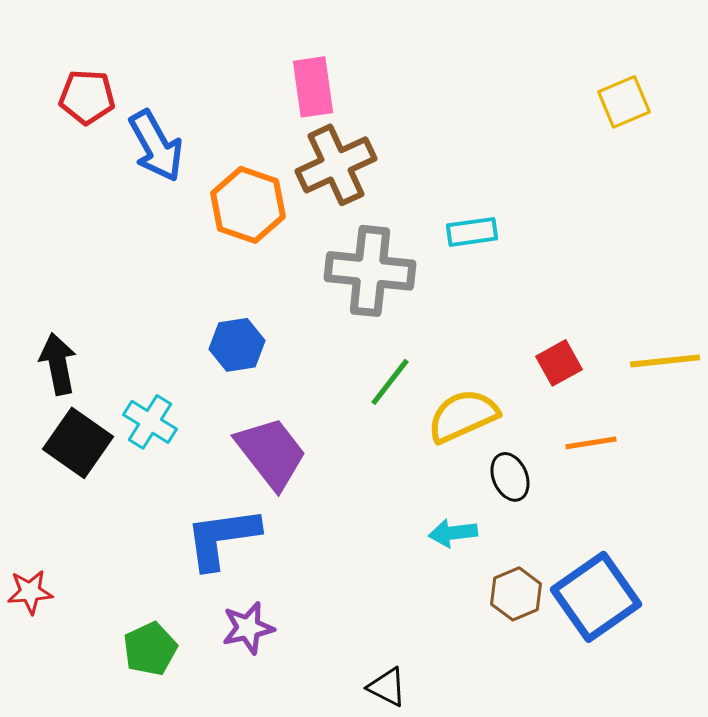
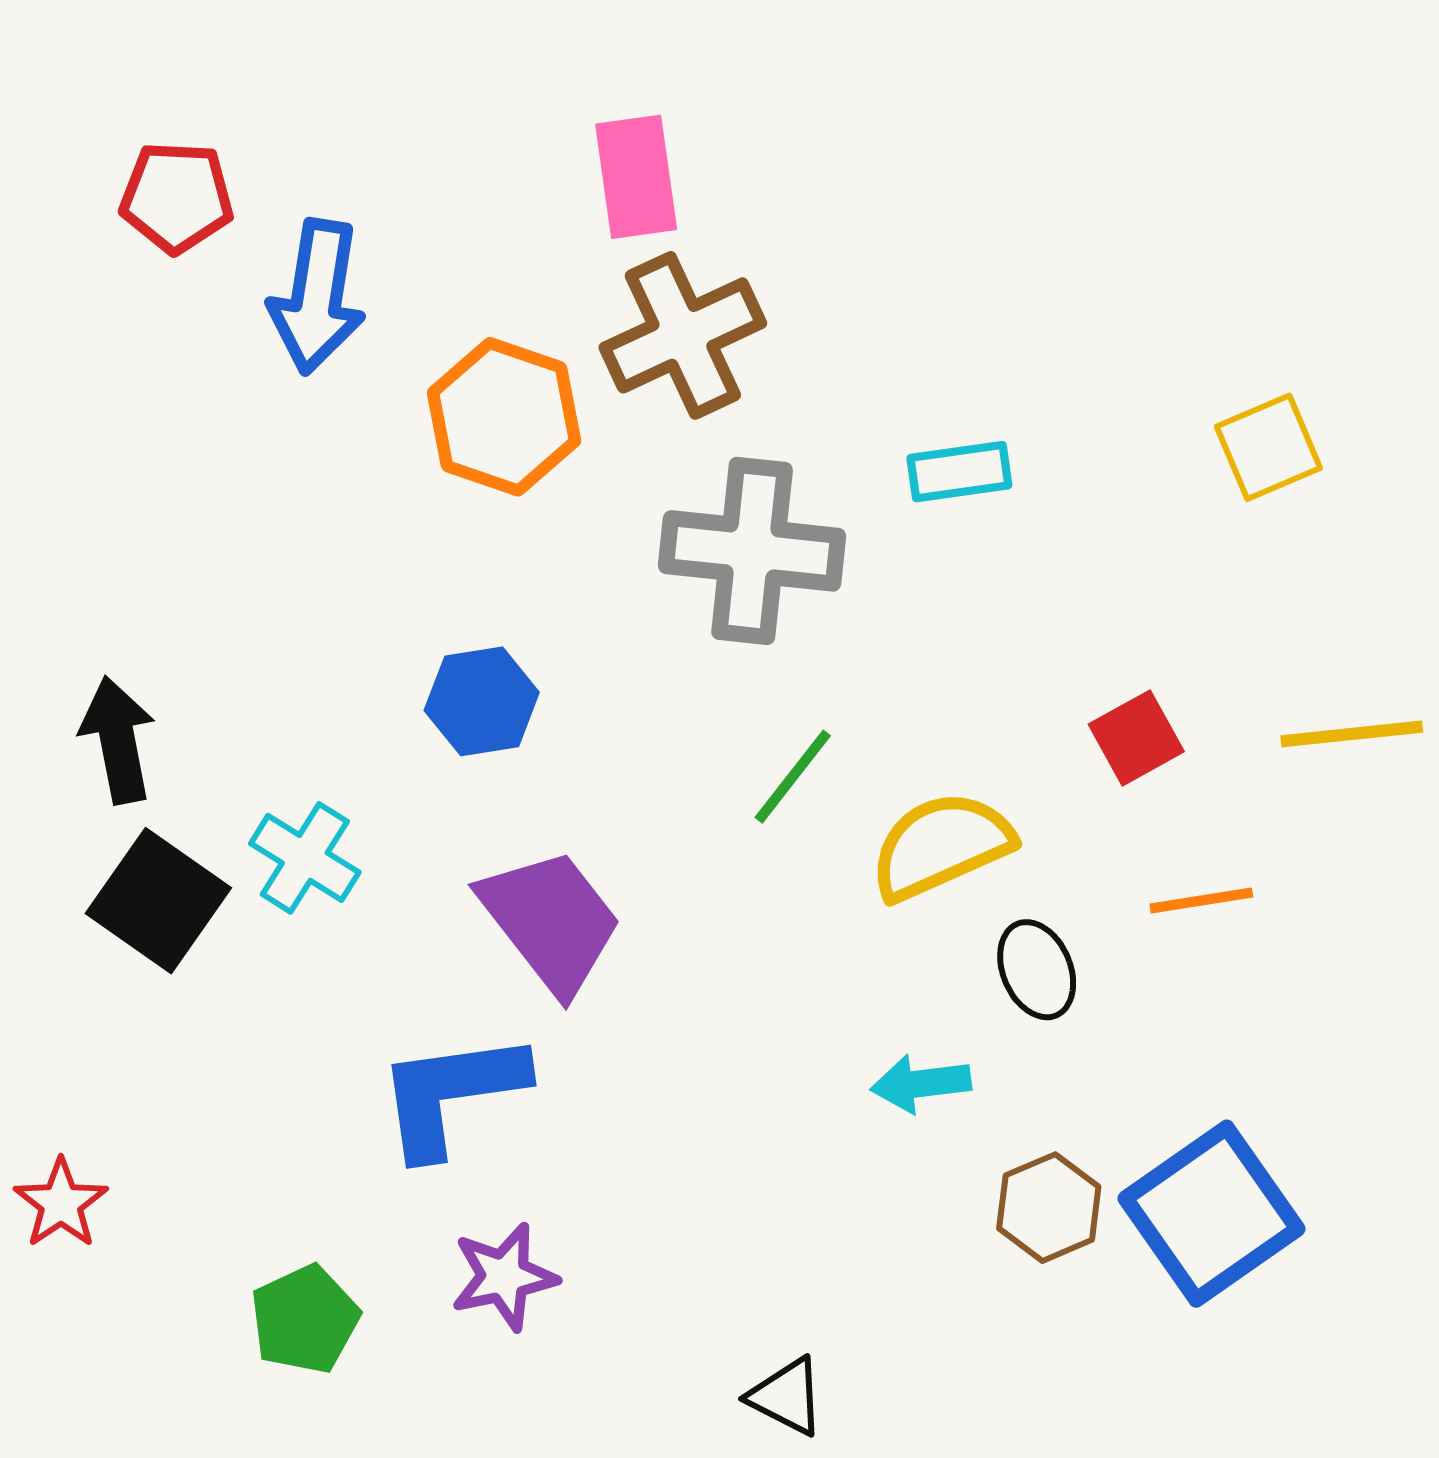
yellow square: (624, 102) -> (1268, 447), moved
blue arrow: (156, 146) -> (317, 297), turned 38
red star: (30, 592) -> (61, 1203), turned -30

